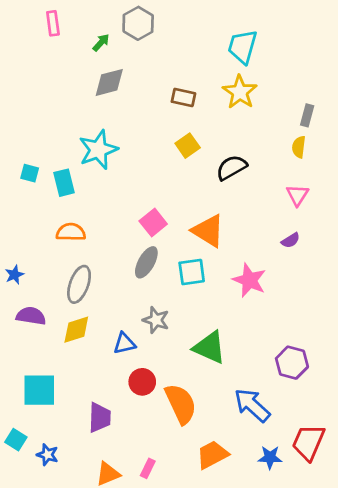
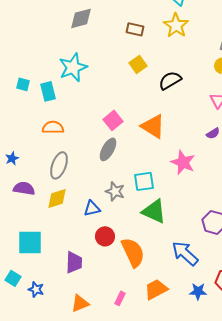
cyan square: (192, 272) -> (144, 181), moved
pink rectangle: (148, 468) -> (120, 298), moved

